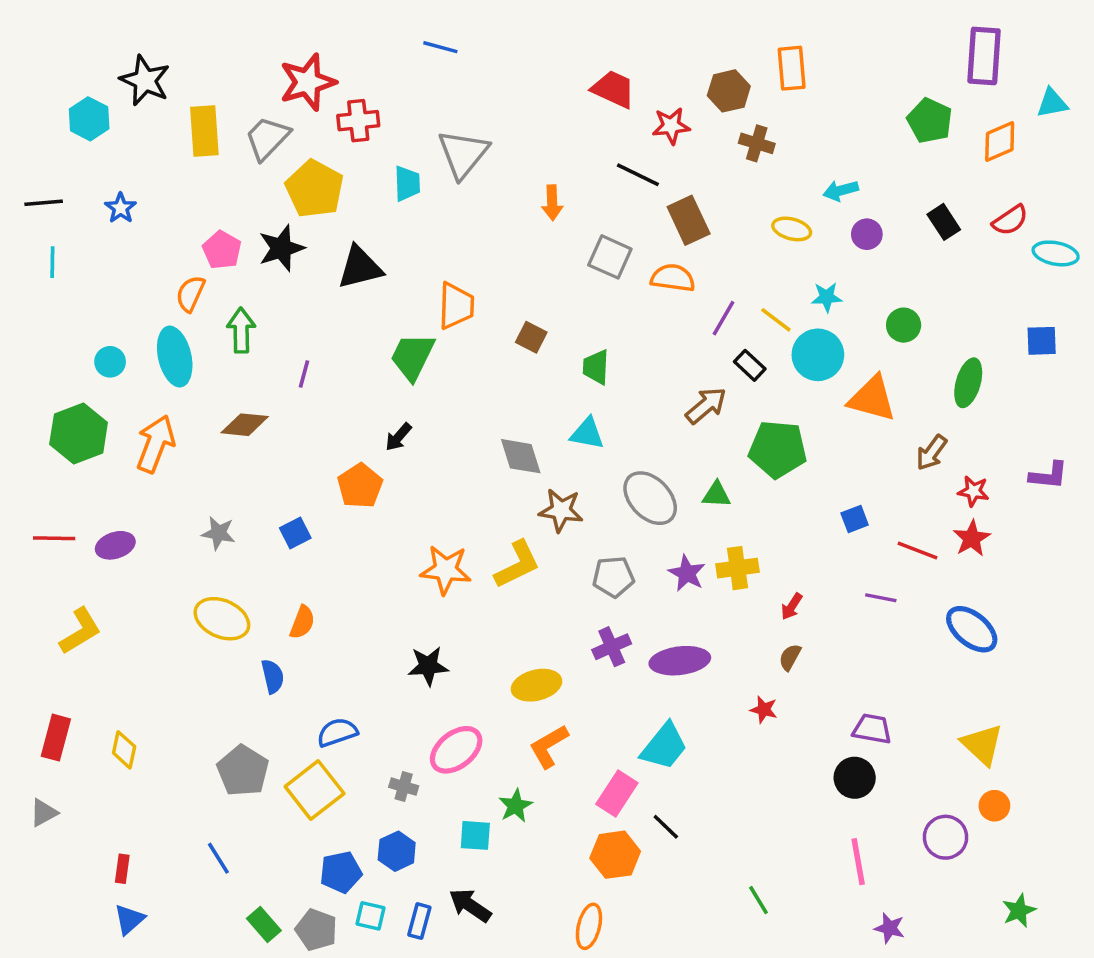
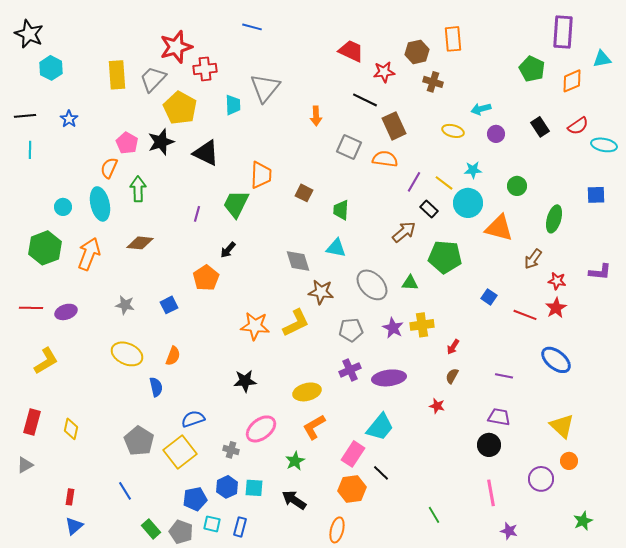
black star: (145, 80) -> (29, 34), moved
black triangle: (360, 267) -> (206, 153), turned 40
purple line: (304, 374) -> (197, 214), moved
blue square: (855, 519) -> (489, 297), turned -35
purple line: (881, 598) -> (504, 376), moved
cyan square: (475, 835) -> (254, 488), moved
black arrow: (470, 905) -> (294, 500), moved

